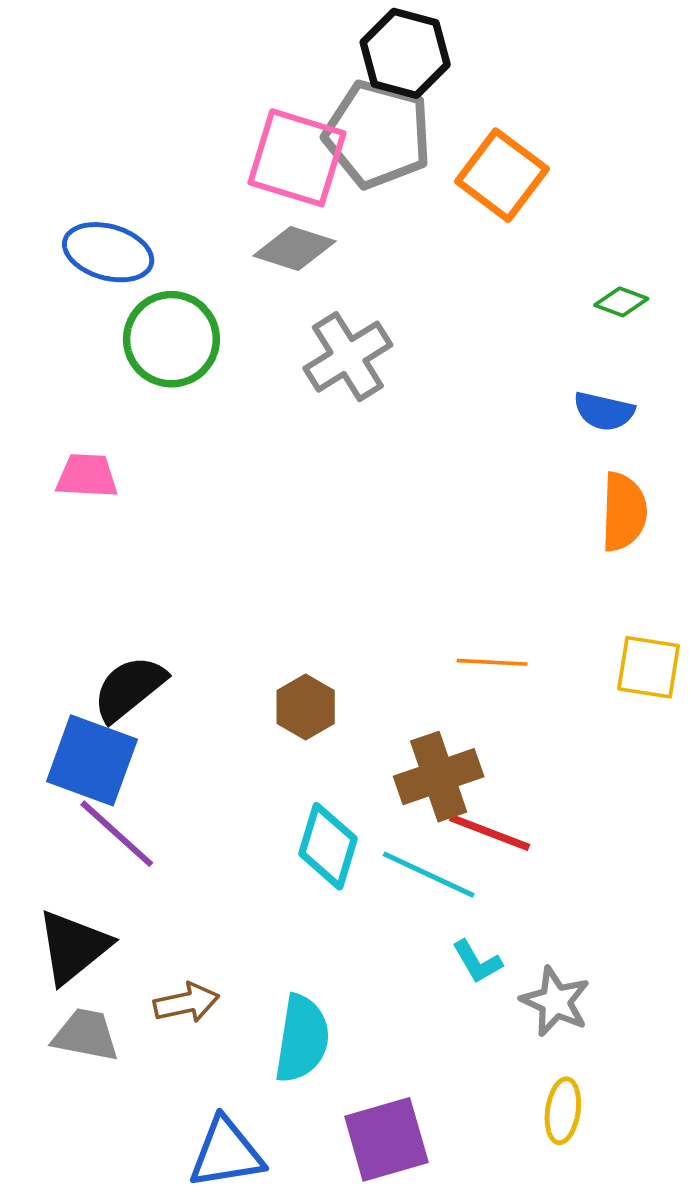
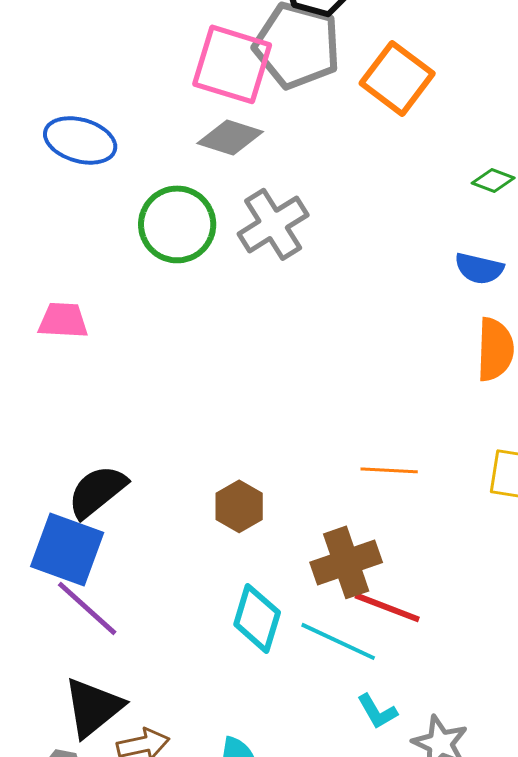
green circle: (171, 339) -> (177, 224), moved
black triangle: (73, 947) -> (93, 707), moved

